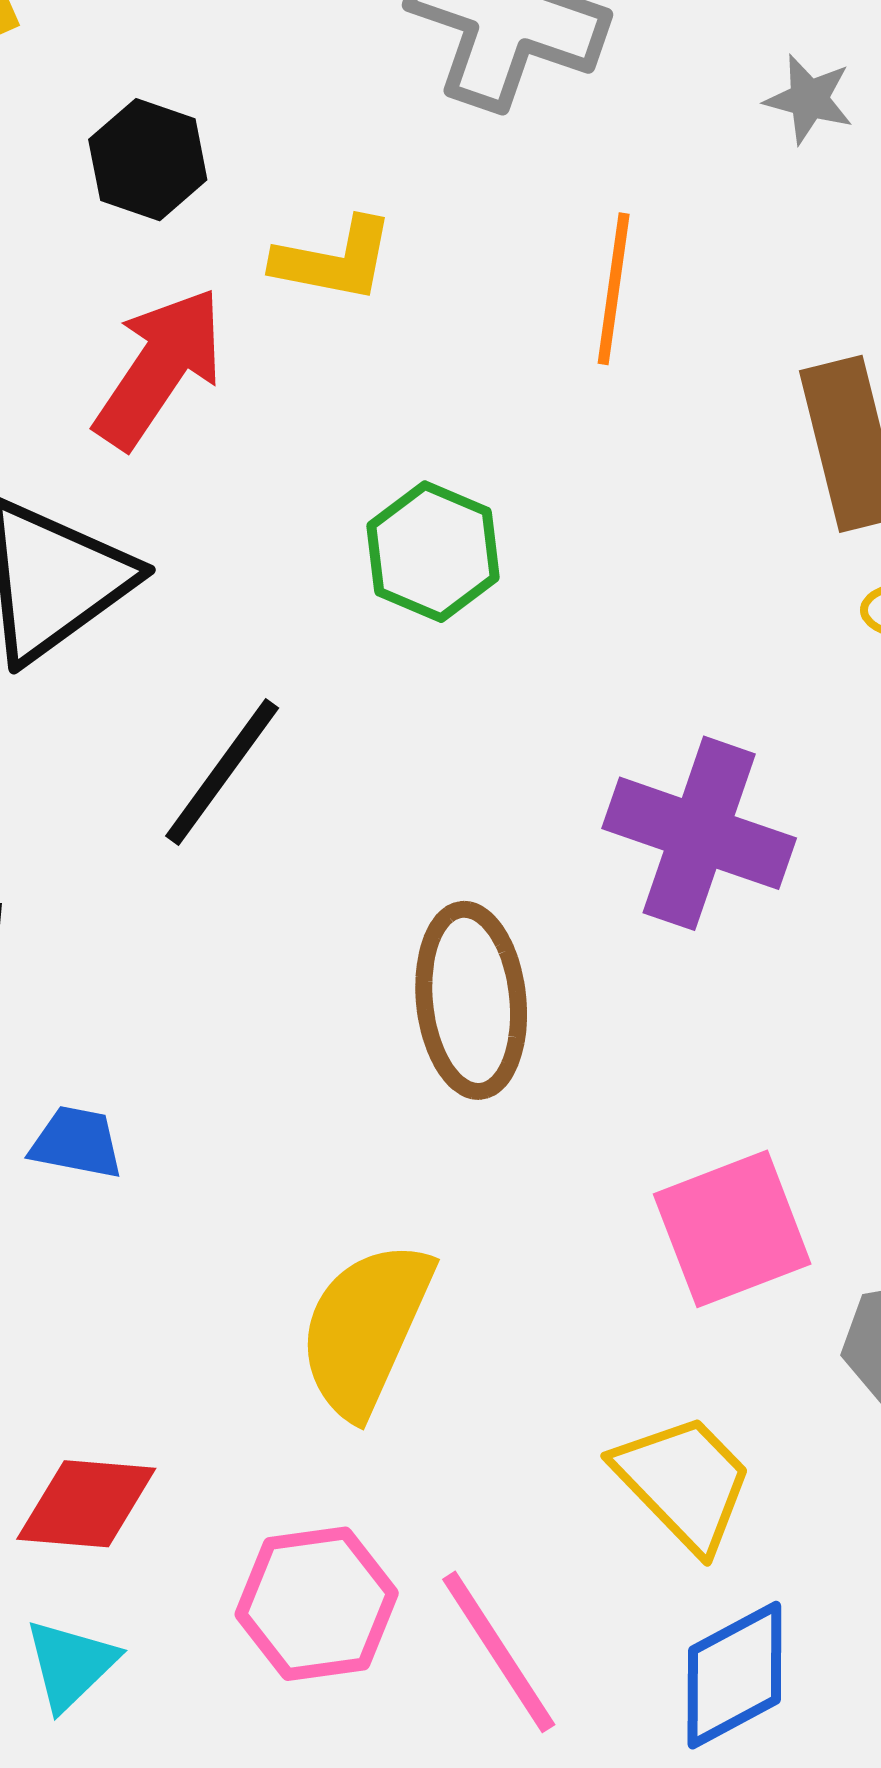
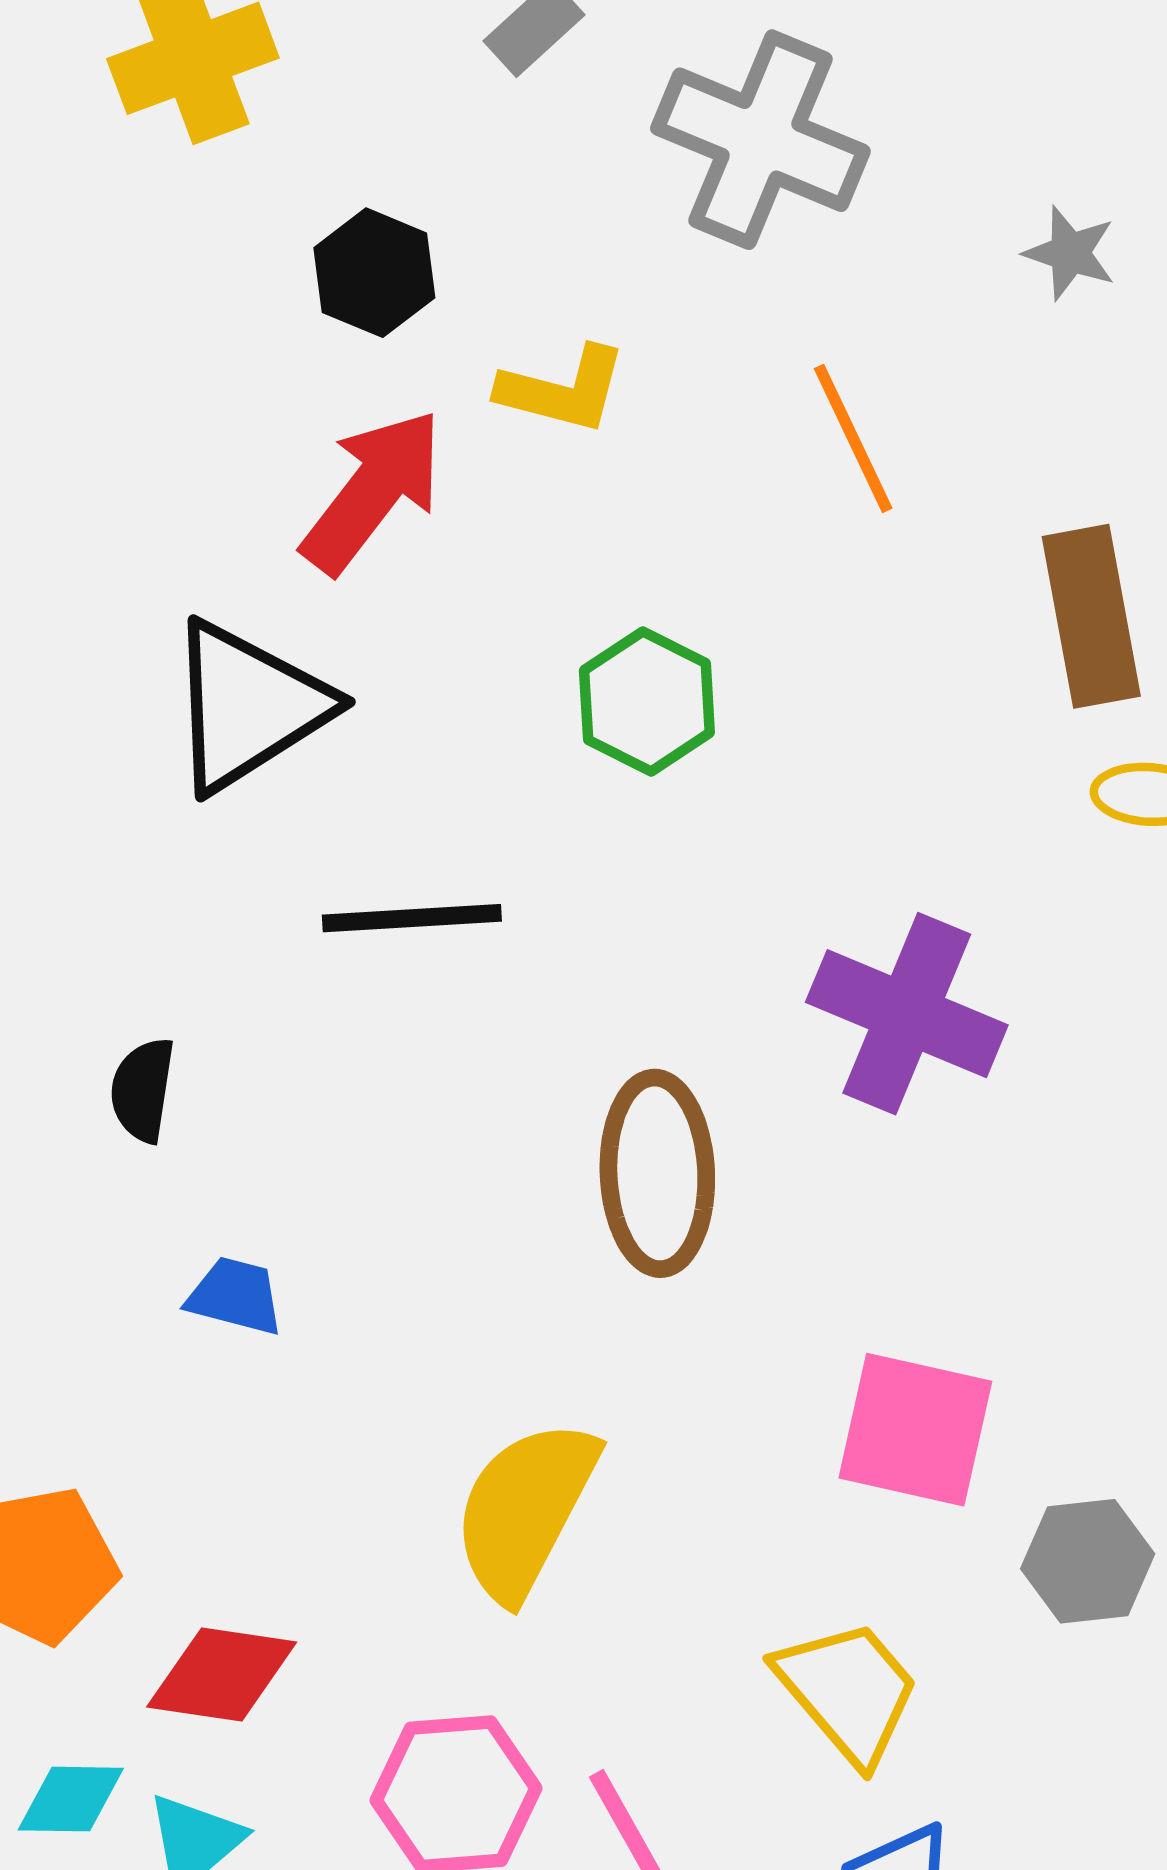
orange line: (614, 289) -> (853, 438), turned -37
black line: (222, 772) -> (412, 918), turned 47
pink square: (732, 1229) -> (915, 1430), turned 30

